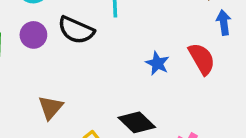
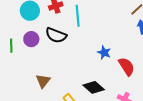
red semicircle: (202, 59) -> (127, 66), moved

